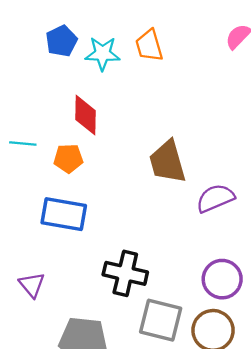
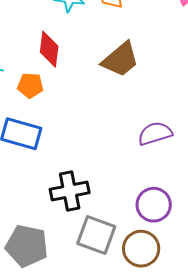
brown trapezoid: (167, 162) -> (120, 60), moved, turned -120
black cross: (125, 273) -> (70, 191), turned -30

